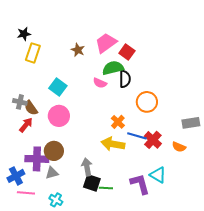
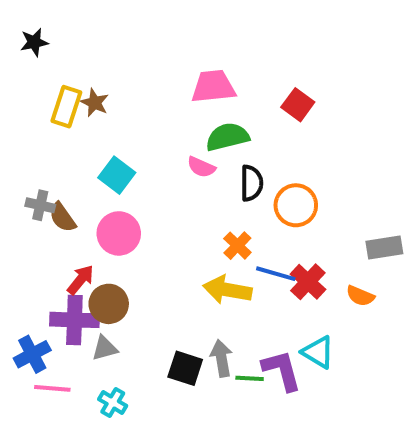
black star: (24, 34) -> (34, 42), moved
pink trapezoid: (106, 43) -> (213, 87), turned 30
brown star: (78, 50) -> (95, 103), moved
red square: (127, 52) -> (298, 105), moved
black semicircle: (125, 79) -> (252, 183), moved
red arrow: (26, 125) -> (81, 280), moved
gray arrow: (87, 167) -> (221, 358), moved
green line: (106, 188) -> (250, 378), moved

